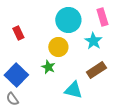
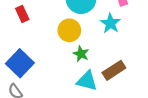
green star: (48, 67) -> (81, 54), moved
brown rectangle: (96, 70) -> (114, 70), moved

